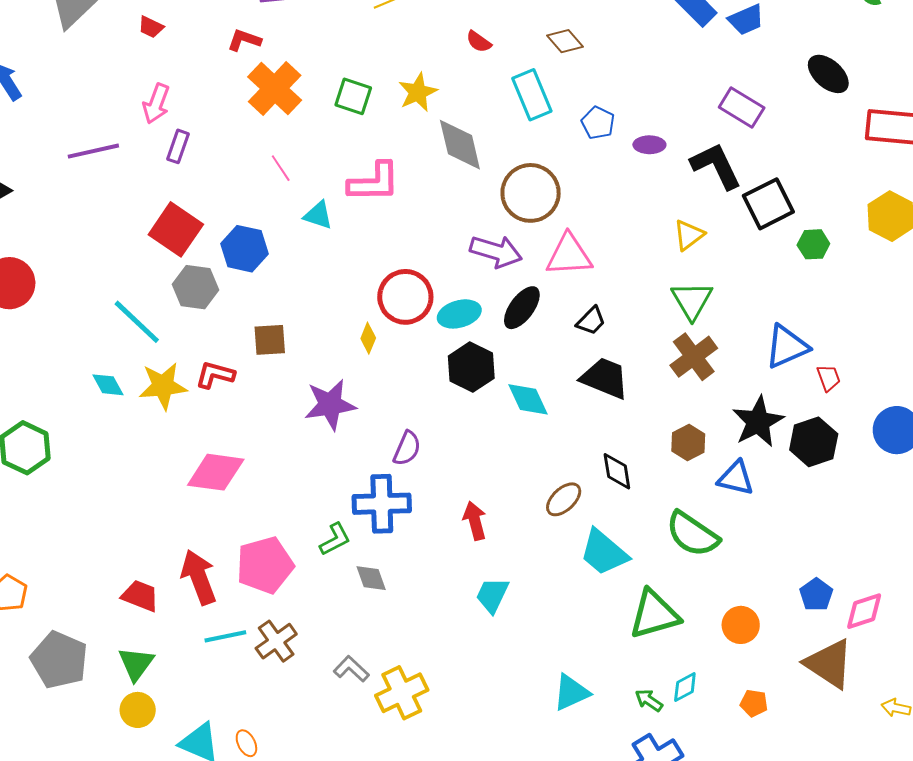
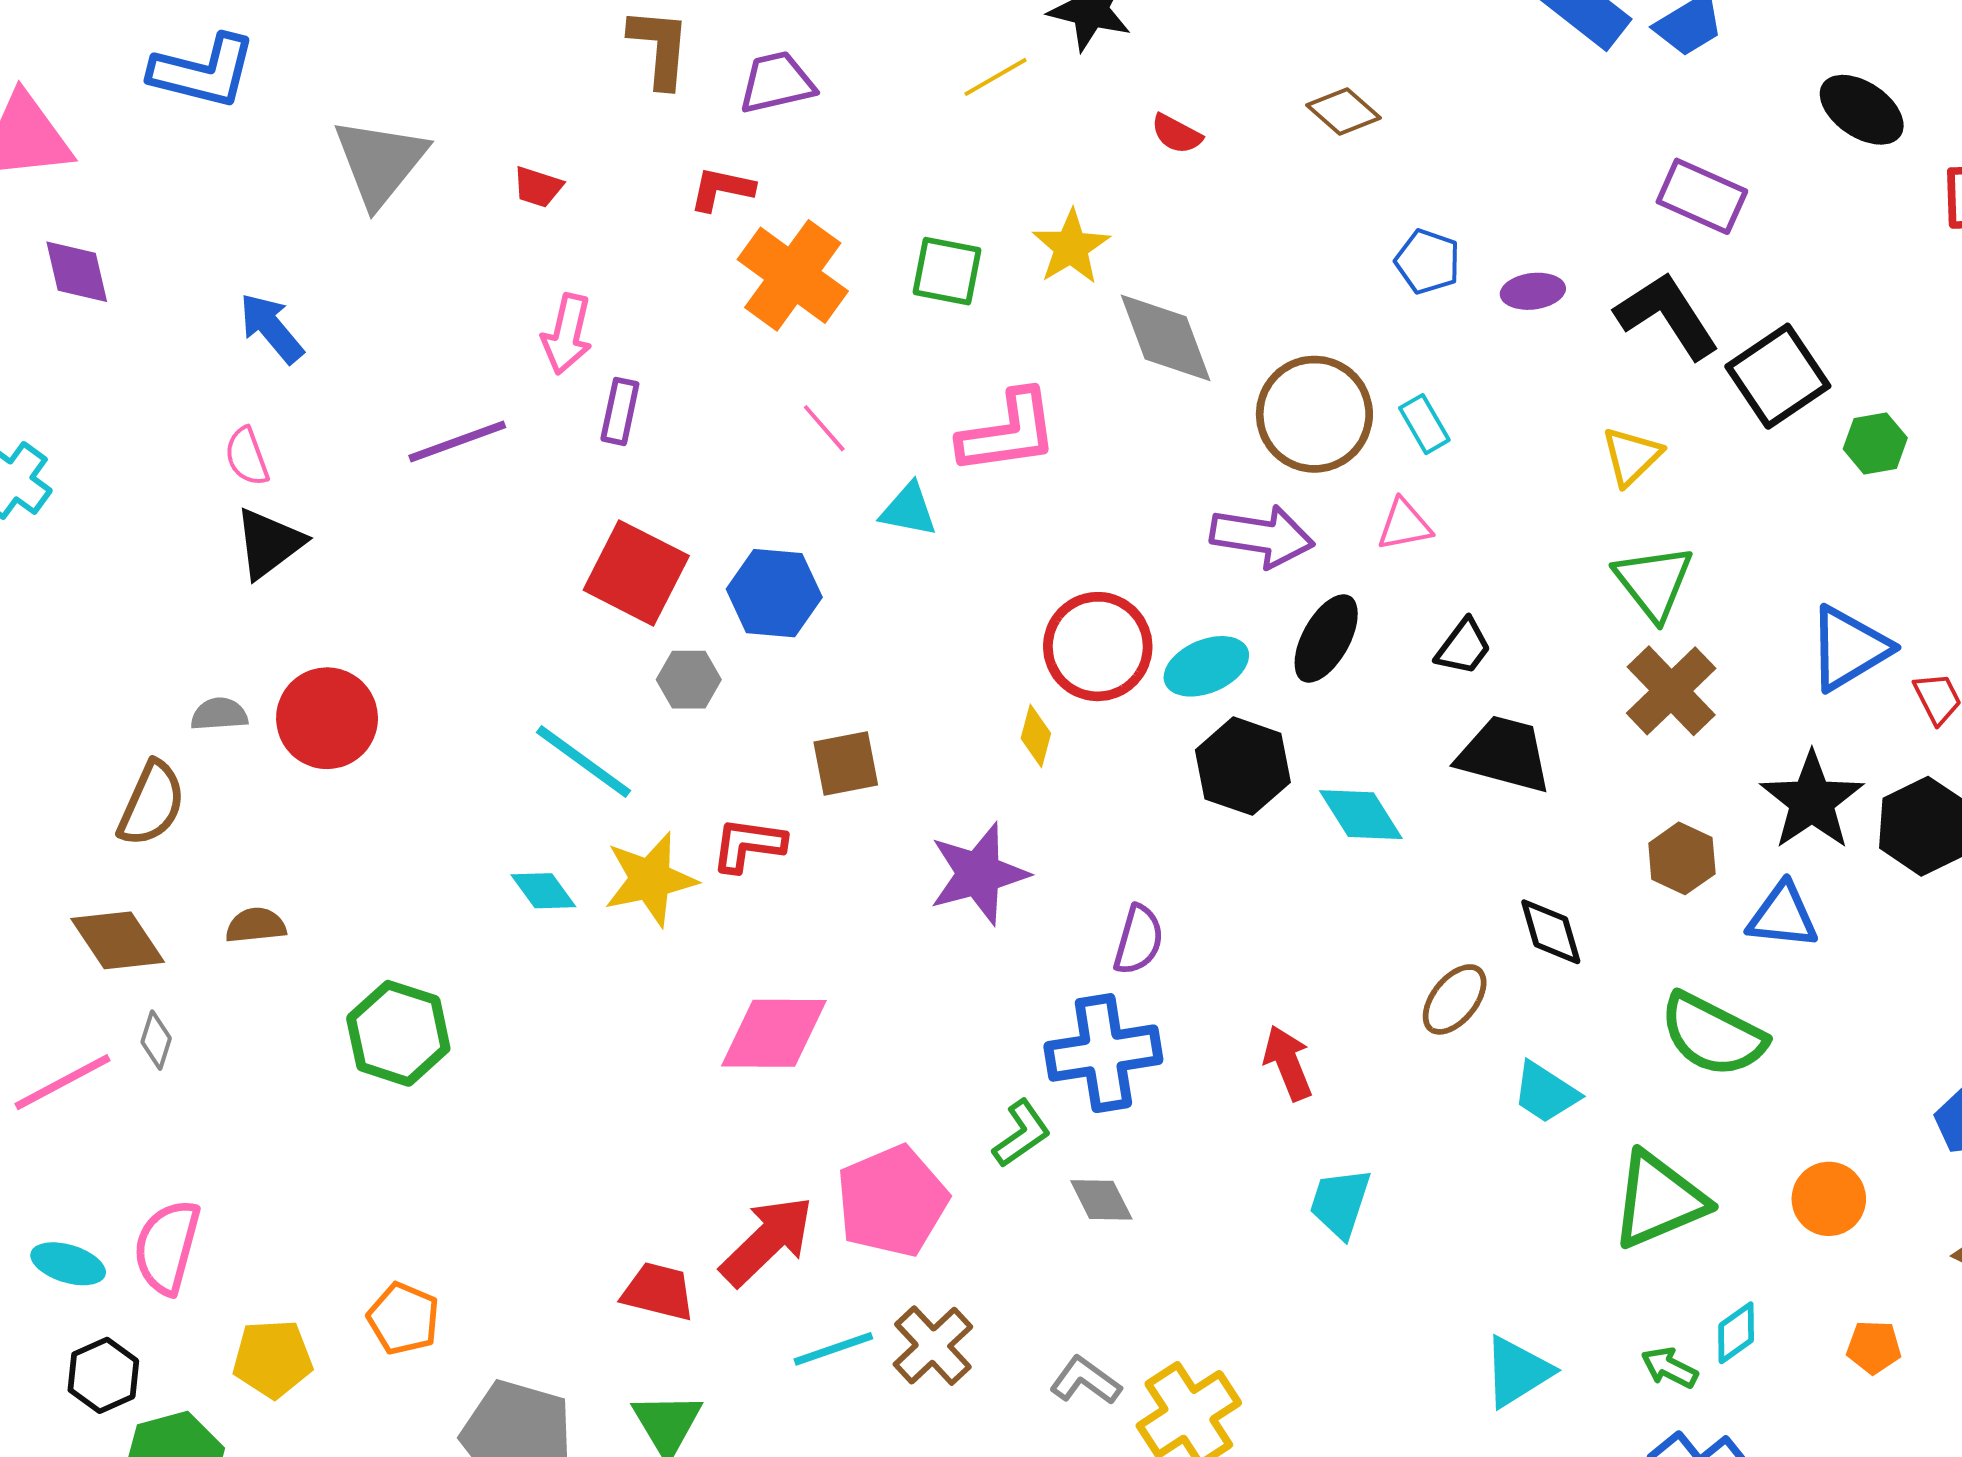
cyan rectangle: (532, 95) -> (1424, 424), moved, size x0.6
pink triangle: (569, 255) -> (1404, 525), size x0.6
gray hexagon: (196, 287) -> (689, 680), size x0.7
cyan trapezoid: (604, 552) -> (1546, 1092), size x0.7
red arrow: (199, 577) -> (767, 1241), turned 74

